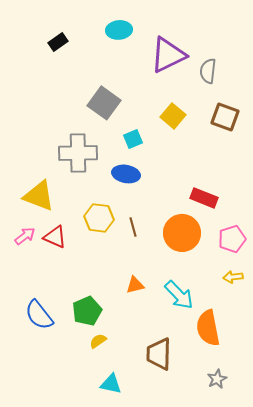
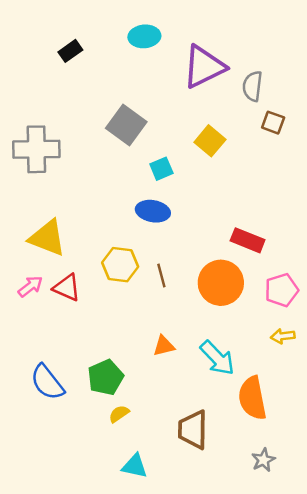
brown square: (225, 117) -> (273, 123), moved, size x0.7
gray cross: (78, 153) -> (36, 149), moved

